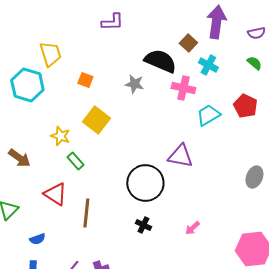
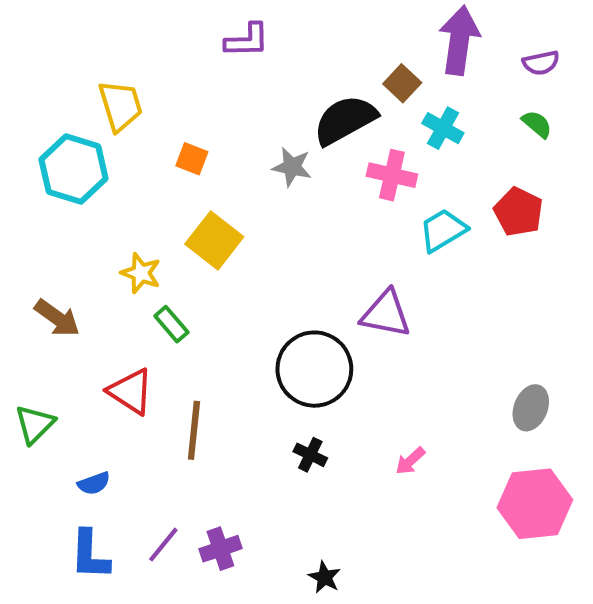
black semicircle: (160, 61) -> (345, 120), turned -52
gray ellipse: (254, 177) -> (531, 408), moved

